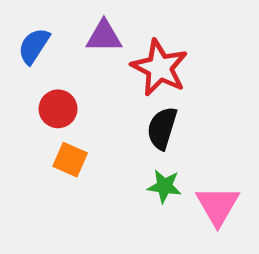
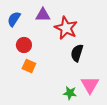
black semicircle: (162, 128) -> (77, 53), moved
green star: (164, 186) -> (70, 93), moved

